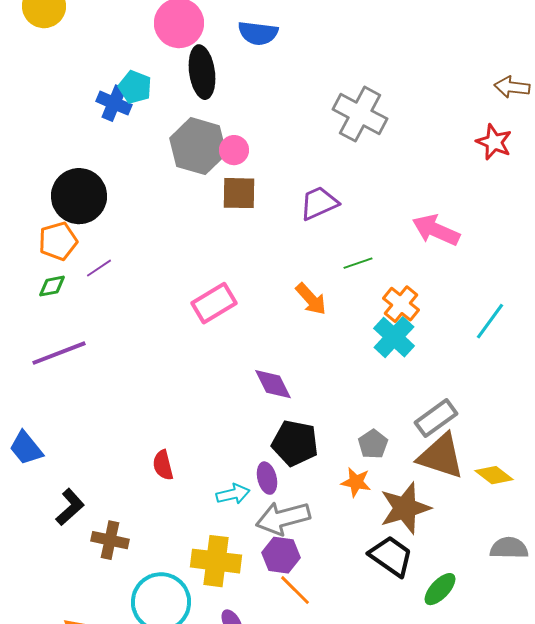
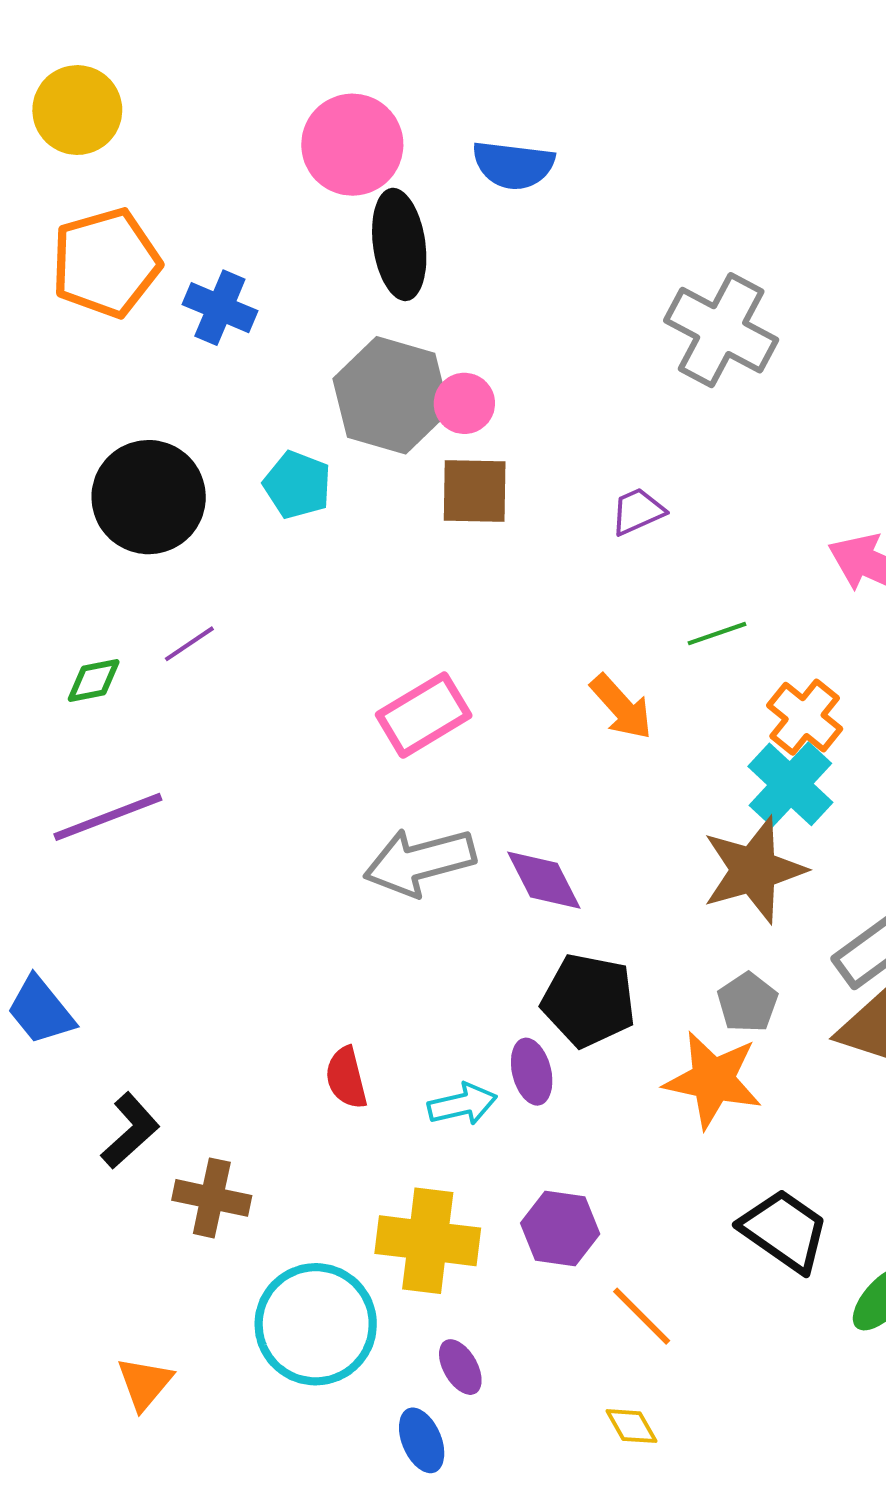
cyan pentagon: (135, 87) -> (297, 485), moved
purple trapezoid: (319, 203) -> (638, 511), size x0.7
orange pentagon: (58, 241) -> (106, 263), moved, size x1.4
red semicircle: (163, 465) -> (346, 1078), moved
orange star: (356, 482) -> (713, 1080), size x1.6
brown star: (405, 508) -> (754, 870), moved
gray arrow: (283, 518) -> (420, 862), moved
orange line: (295, 590) -> (642, 1316), moved

